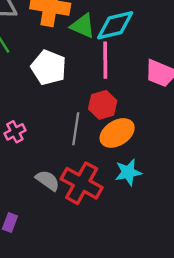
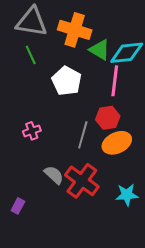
cyan star: (128, 172) -> (127, 195), moved

